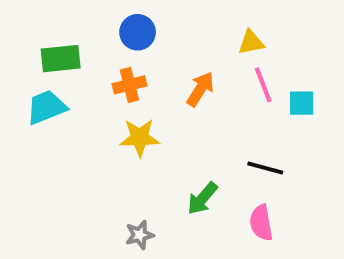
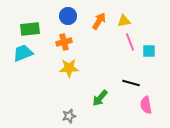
orange arrow: (200, 89) -> (99, 21), moved
pink semicircle: (261, 223) -> (146, 105), moved

